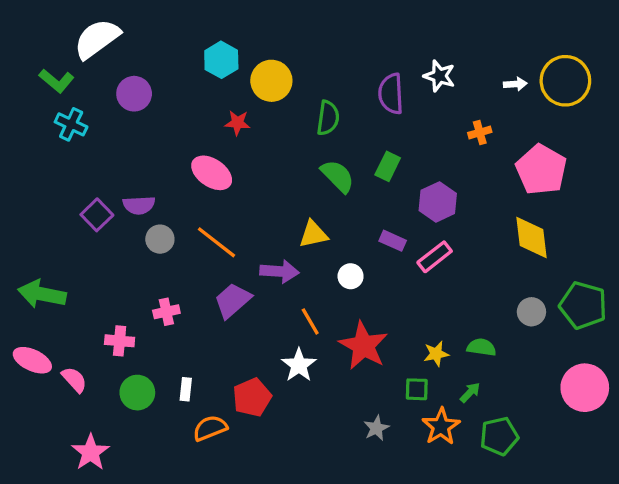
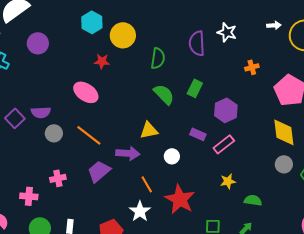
white arrow: (515, 84) -> (274, 25), moved
gray circle: (531, 312) -> (284, 164), moved
yellow star: (436, 354) -> (228, 181), moved

